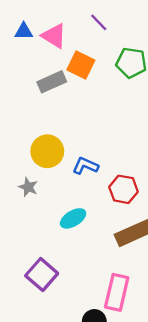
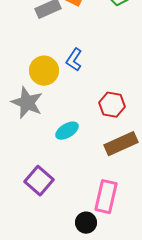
blue L-shape: (85, 166) -> (74, 60), moved, turned -80
gray star: (28, 187) -> (27, 103), size x1.8

